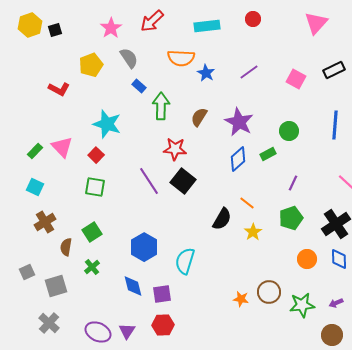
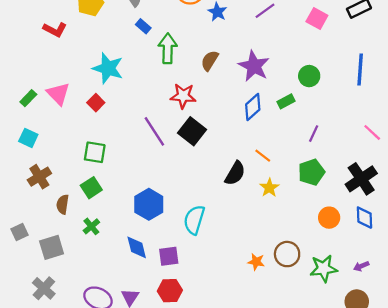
green square: (95, 187) -> (95, 152), moved

